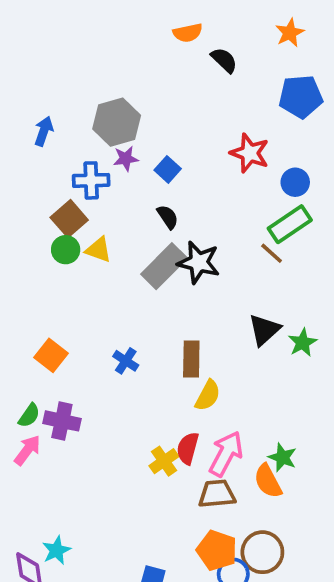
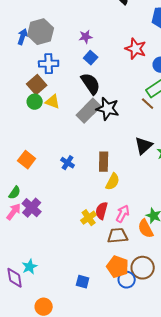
gray hexagon: (117, 122) -> (41, 32), moved
purple star: (126, 159) -> (86, 37), moved
black semicircle: (168, 217) -> (91, 84), size x1.6
purple cross: (62, 421) -> (32, 208), moved, turned 30
pink arrow: (226, 454) -> (123, 214), size x0.7

